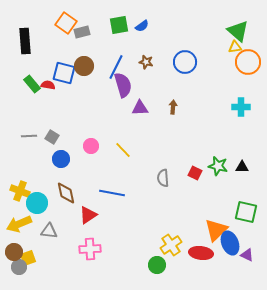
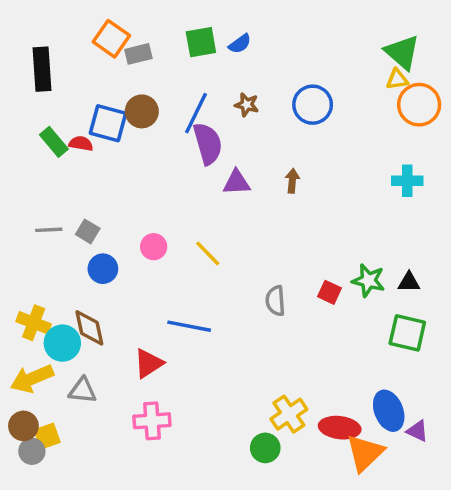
brown diamond: (66, 193) -> (89, 328), moved
green square: (246, 212) -> (407, 333), moved
orange triangle: (216, 230) -> (365, 453), moved

